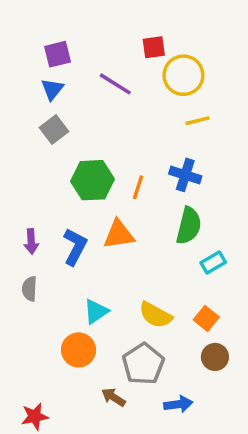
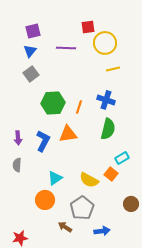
purple line: (115, 84) -> (66, 48), turned -30
cyan rectangle: (213, 262) -> (122, 158), moved
orange square: (206, 318) -> (111, 174), moved
brown circle: (215, 357) -> (131, 204), moved

